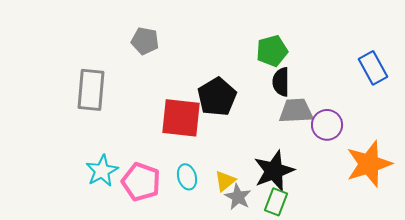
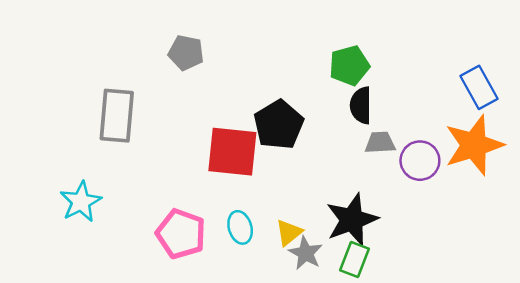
gray trapezoid: (296, 111) -> (380, 143), size x0.7
orange star: (369, 164) -> (474, 145), moved
cyan star: (102, 171) -> (81, 202), moved

